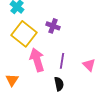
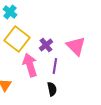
purple cross: (53, 26) -> (46, 45), moved, turned 32
pink triangle: (89, 65) -> (76, 46), moved, size x1.5

